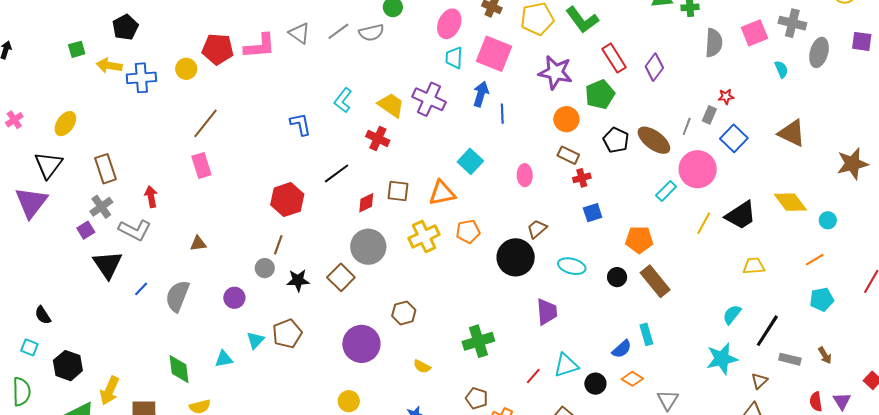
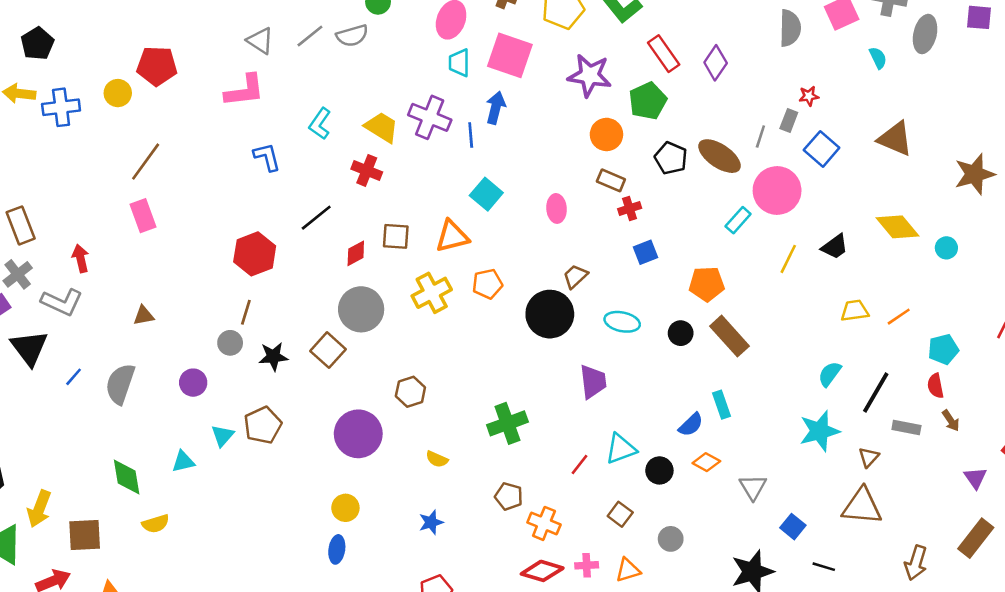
pink L-shape: (260, 46) -> (244, 91), moved
blue line: (502, 114) -> (471, 135), moved
black trapezoid: (741, 215) -> (835, 247), size x0.7
orange line: (815, 260) -> (899, 317), moved
red semicircle: (816, 402) -> (936, 386), moved

